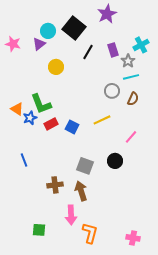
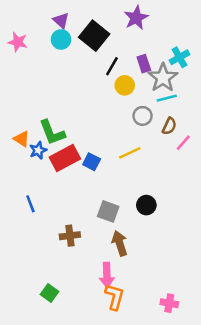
pink star: (13, 44) -> (18, 42), moved
purple triangle: (39, 44) -> (61, 20), moved, turned -40
gray star: (128, 61) -> (163, 78), size x1.6
yellow circle: (56, 67) -> (125, 85), moved
red rectangle: (51, 124) -> (65, 158), size x1.6
pink line: (131, 137) -> (183, 143), moved
brown arrow: (81, 191) -> (120, 243), moved
pink arrow: (71, 215) -> (107, 275), moved
green square: (39, 230) -> (50, 293), turned 32

